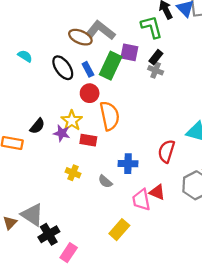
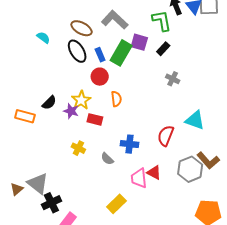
brown ellipse: (80, 37) -> (82, 28), moved
gray cross: (156, 70) -> (173, 79), moved
orange semicircle: (110, 116) -> (116, 99), size x0.6

